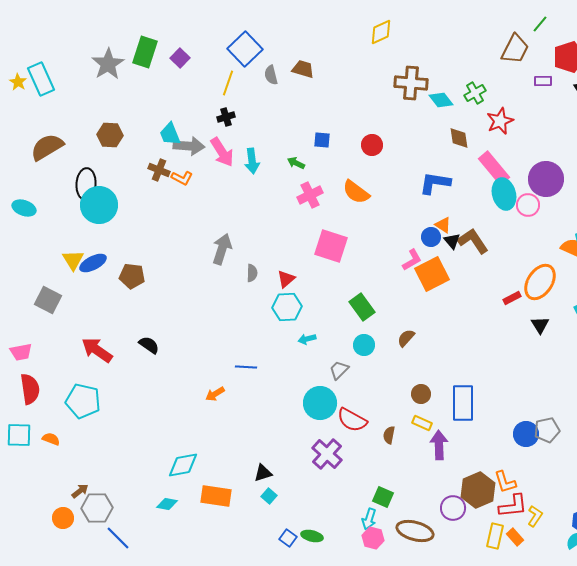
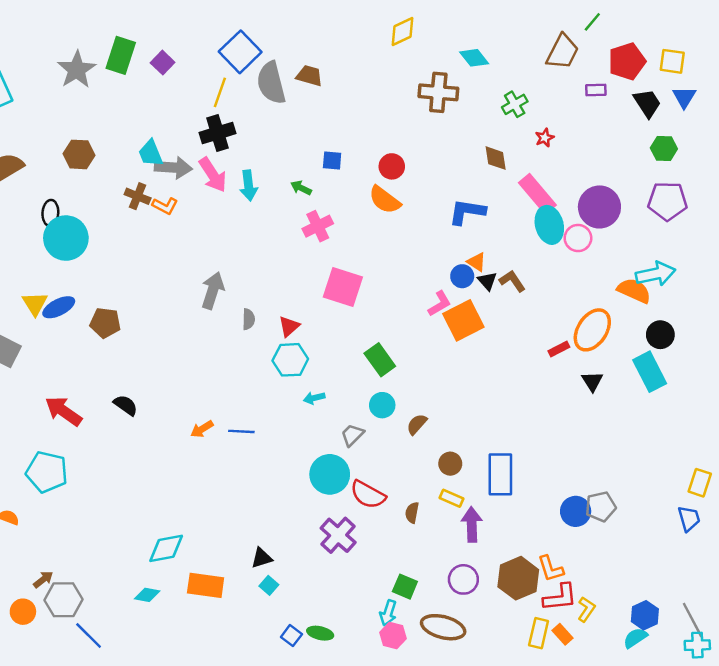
gray semicircle: (271, 75) -> (271, 83), size x1.8
cyan diamond: (441, 100) -> (474, 58), moved
black cross: (226, 117) -> (217, 133), size x1.6
red star: (500, 121) -> (545, 138), size x0.6
black ellipse: (86, 184) -> (50, 213), size x0.7
orange semicircle: (356, 192) -> (385, 200), moved
brown L-shape: (473, 241) -> (512, 281), size x0.7
brown semicircle: (406, 338) -> (417, 424), moved
orange arrow: (215, 394) -> (202, 429), moved
purple circle: (453, 508) -> (463, 579), moved

